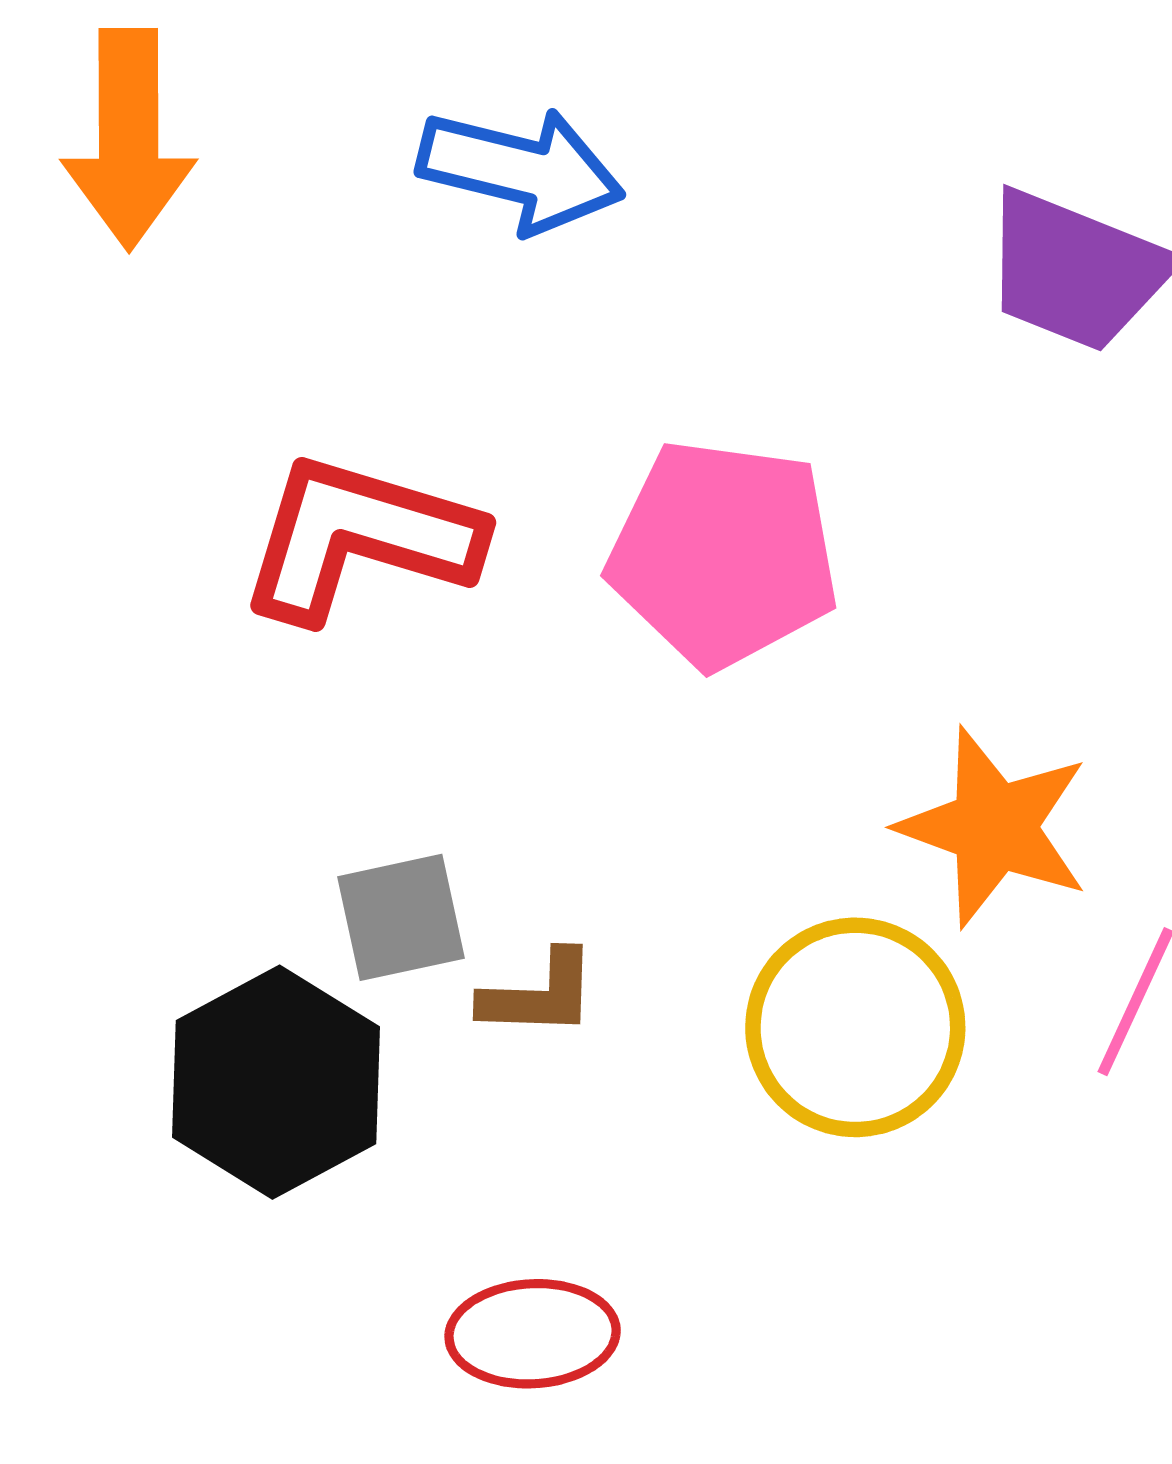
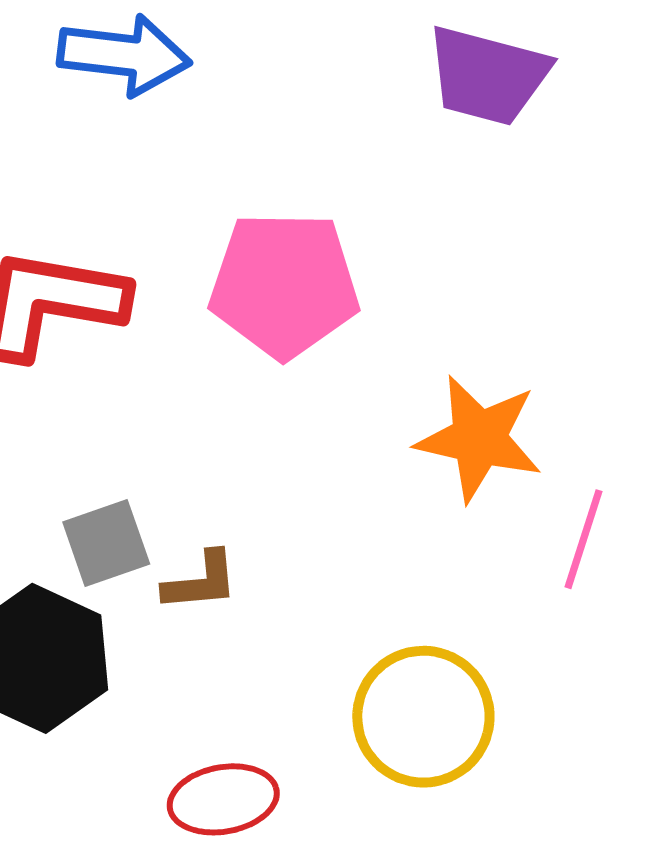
yellow circle: (855, 1027) -> (423, 717), moved

